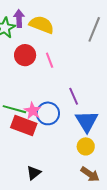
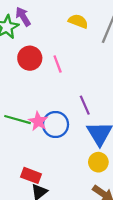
purple arrow: (19, 19) -> (23, 16), turned -30
yellow semicircle: (42, 25) -> (78, 21), moved, size x0.7
red rectangle: (24, 125) -> (31, 175), moved, size x0.7

